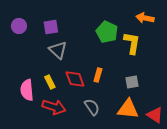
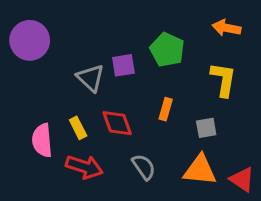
purple circle: (19, 26) -> (30, 40), size x1.6
purple square: (51, 27) -> (123, 65), moved
yellow L-shape: (132, 43) -> (223, 79), moved
orange rectangle: (98, 75) -> (166, 109), moved

